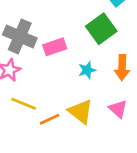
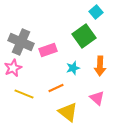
yellow triangle: (81, 112) -> (68, 112), moved
orange line: (50, 119) -> (56, 88), moved

